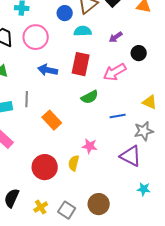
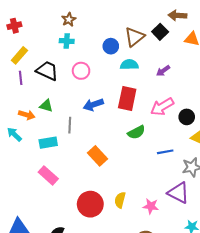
pink circle: (36, 37) -> (81, 71), size x0.7
black circle: (139, 53) -> (187, 117), moved
blue arrow: (48, 70) -> (93, 105), turned -30
gray line: (27, 99) -> (70, 125), moved
pink star: (90, 146) -> (151, 206), moved

